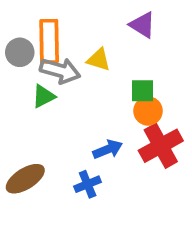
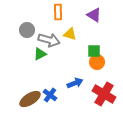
orange rectangle: (49, 41) -> (58, 12), moved, size x0.7
red cross: (161, 146) -> (104, 94), moved, turned -30
blue cross: (88, 184) -> (50, 95), moved, turned -32

